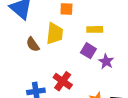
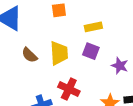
yellow trapezoid: (55, 34) -> (59, 53), moved
purple star: (106, 61) -> (120, 66), moved

